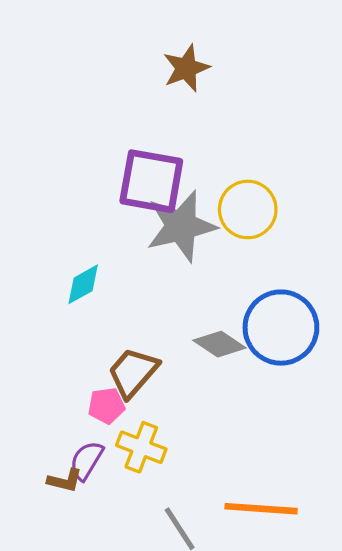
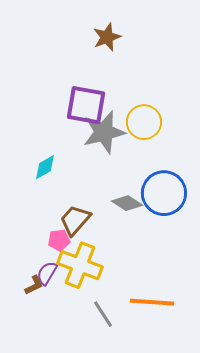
yellow cross: (141, 447) -> (80, 265), size x1.5
brown L-shape: (65, 480) -> (34, 285), turned -40

